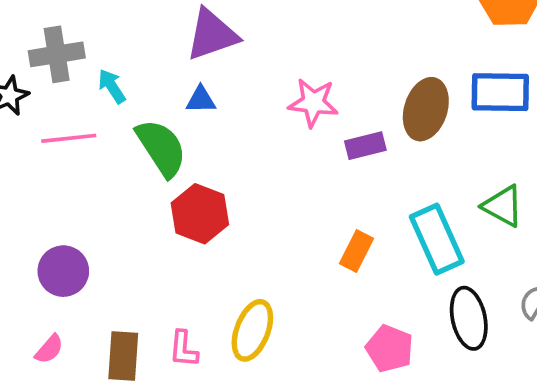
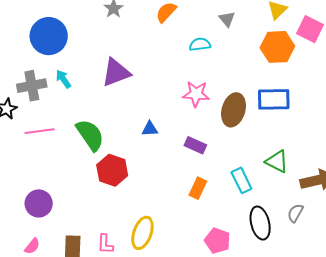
cyan arrow: (112, 86) -> (63, 79), moved
blue triangle: (201, 100) -> (150, 129), moved
pink star: (313, 103) -> (196, 94), moved
purple rectangle: (365, 146) -> (195, 145), moved, turned 40
cyan rectangle: (437, 239) -> (241, 180), size x0.7

